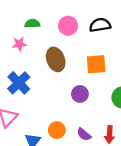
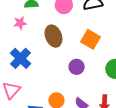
orange square: (96, 64) -> (90, 39), turned 36

